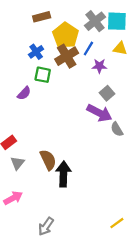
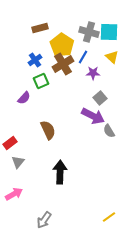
gray cross: (95, 21) -> (89, 32), turned -36
yellow triangle: (120, 48) -> (112, 57), turned 32
green square: (43, 75) -> (41, 81), turned -35
brown semicircle: (48, 160) -> (48, 130), moved

